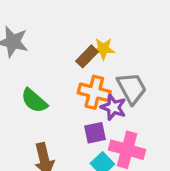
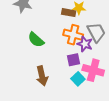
brown rectangle: (87, 56) -> (69, 13), turned 56

